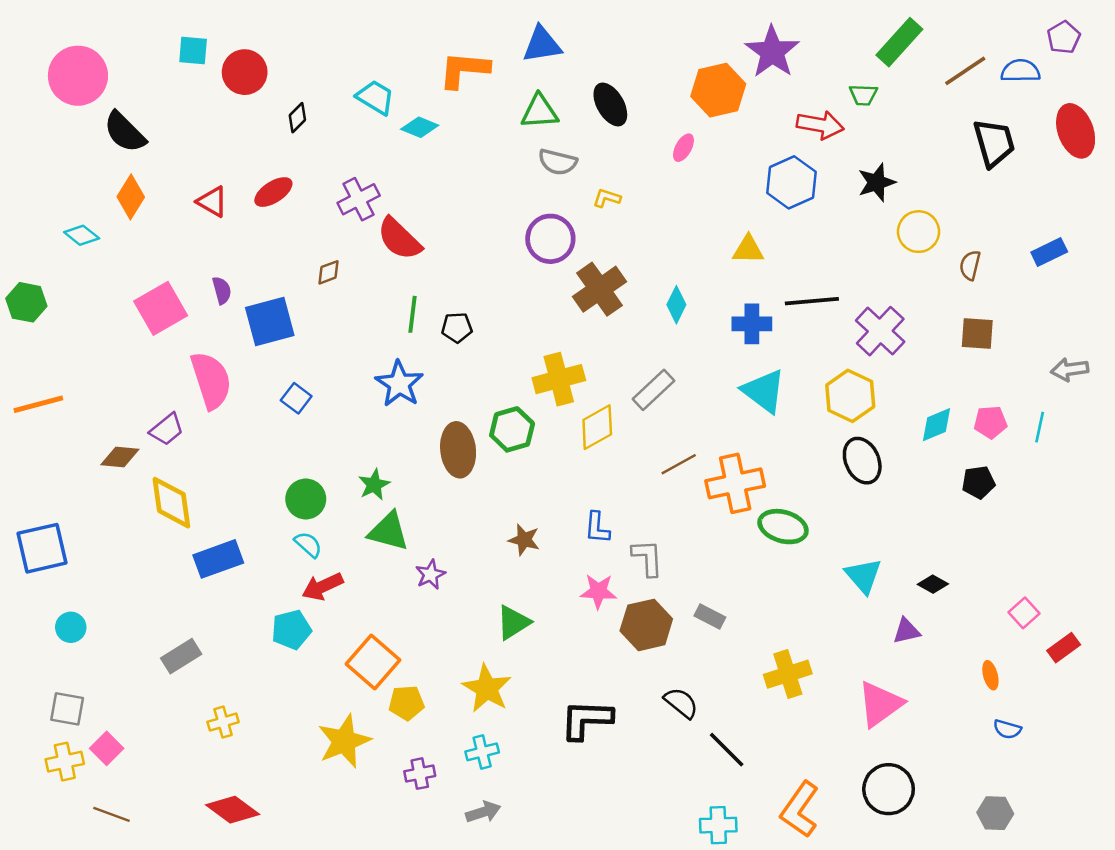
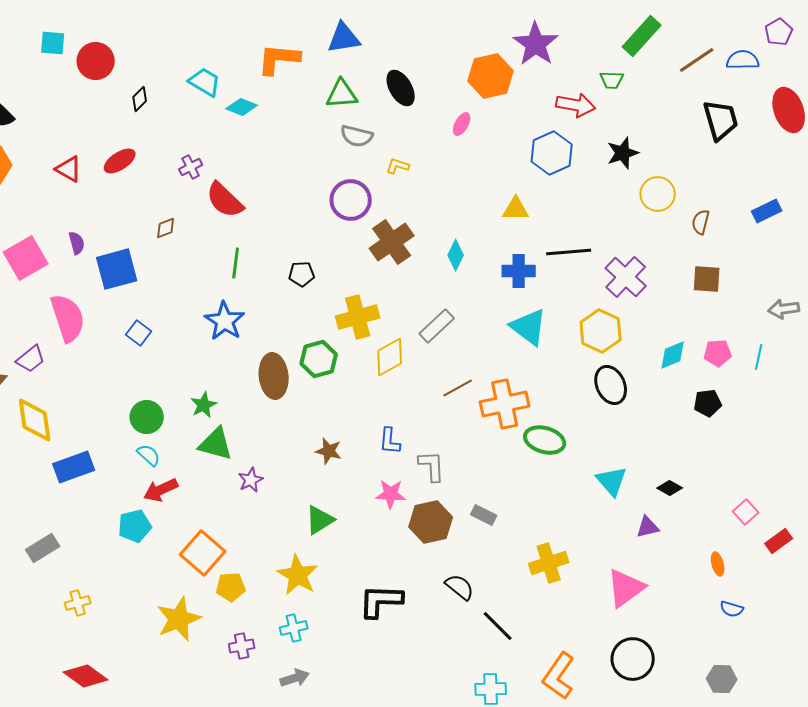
purple cross: (359, 199) -> (191, 167), size x0.7
black pentagon: (457, 328) -> (302, 274), moved

